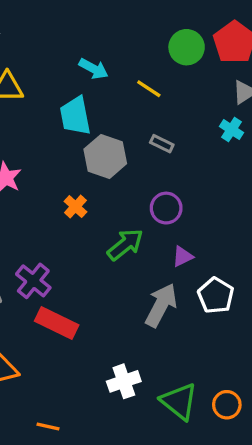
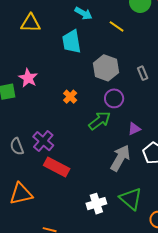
gray rectangle: (162, 144) -> (143, 73), moved, turned 40
gray hexagon: (105, 156) -> (106, 68), moved
purple circle: (166, 208) -> (114, 98), moved
green triangle: (179, 401) -> (131, 199), moved

